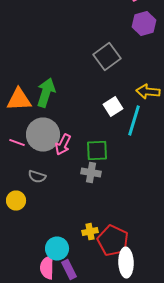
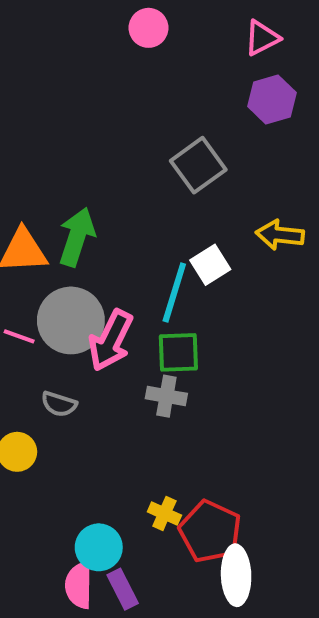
cyan line: (134, 121) -> (174, 293), moved
pink arrow: (63, 145) -> (111, 340), size x1.4
yellow cross: (90, 232) -> (164, 514), turned 35

